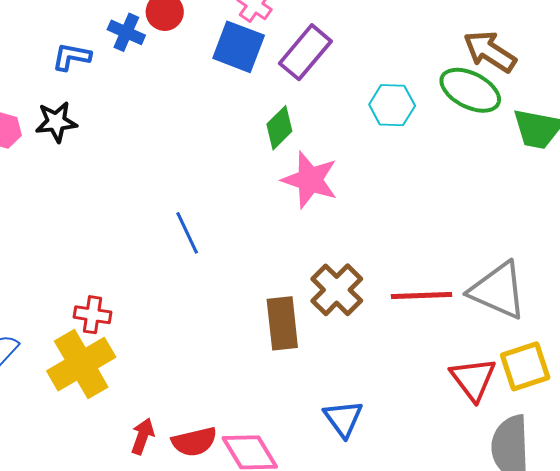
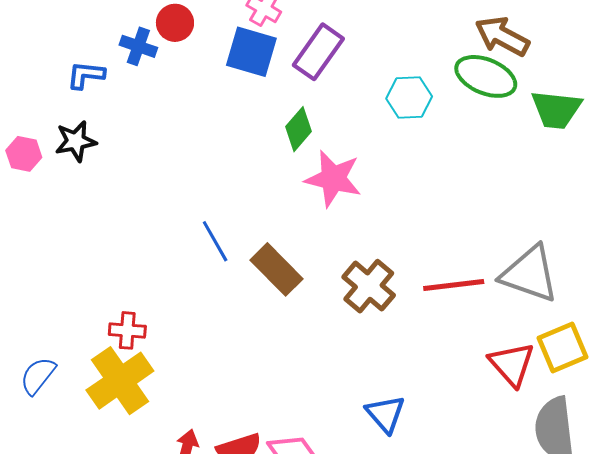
brown rectangle: (282, 323) -> (276, 269), moved, turned -34

